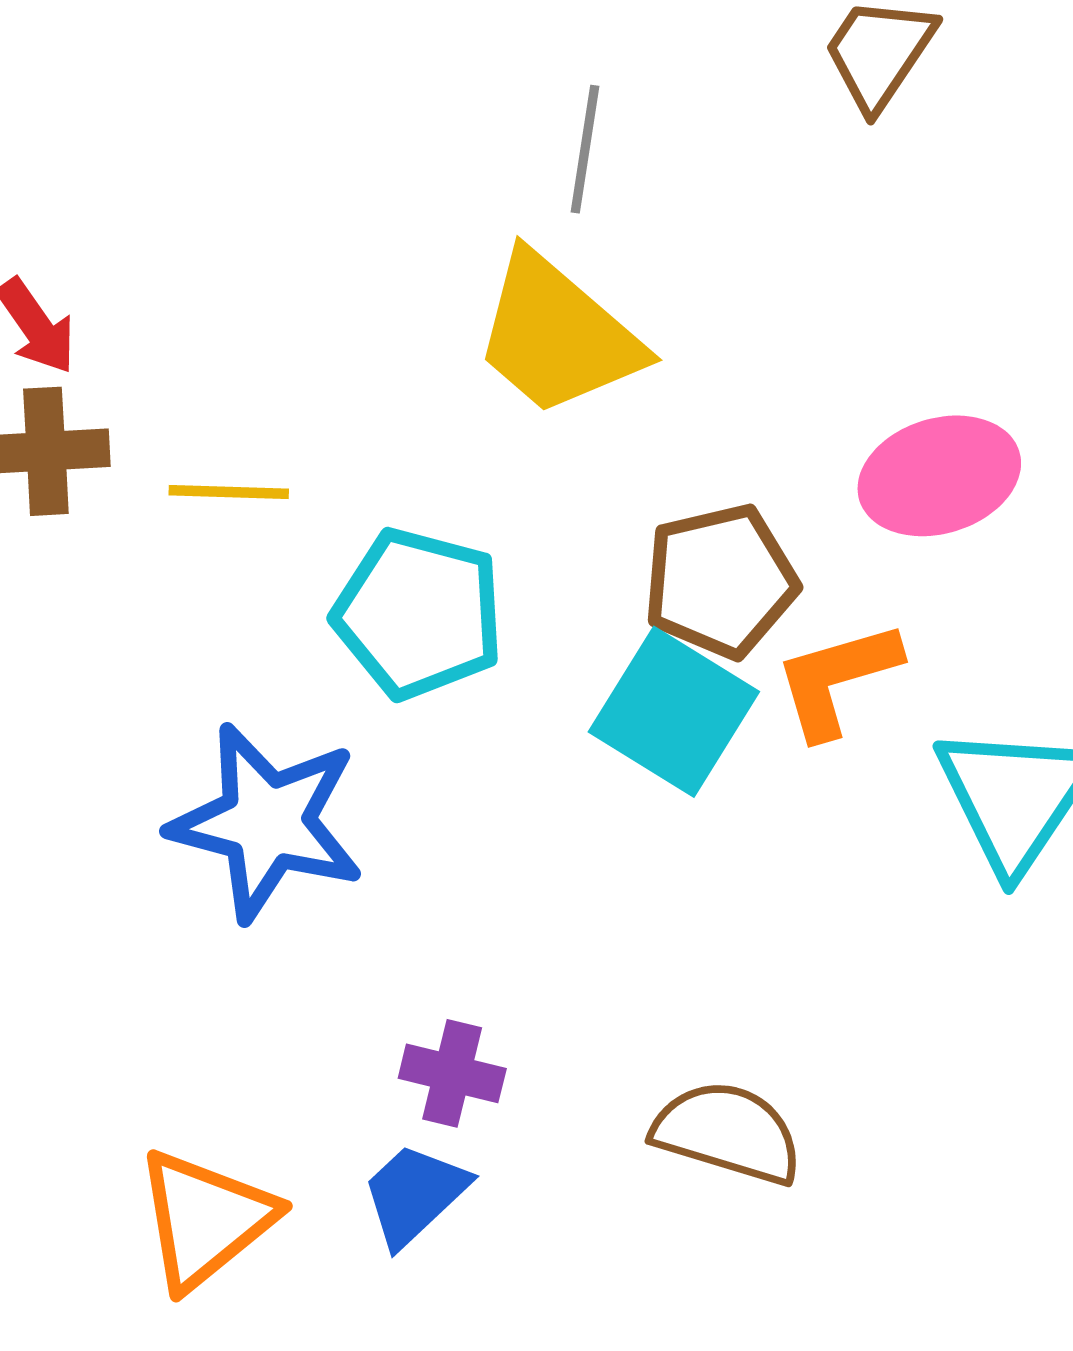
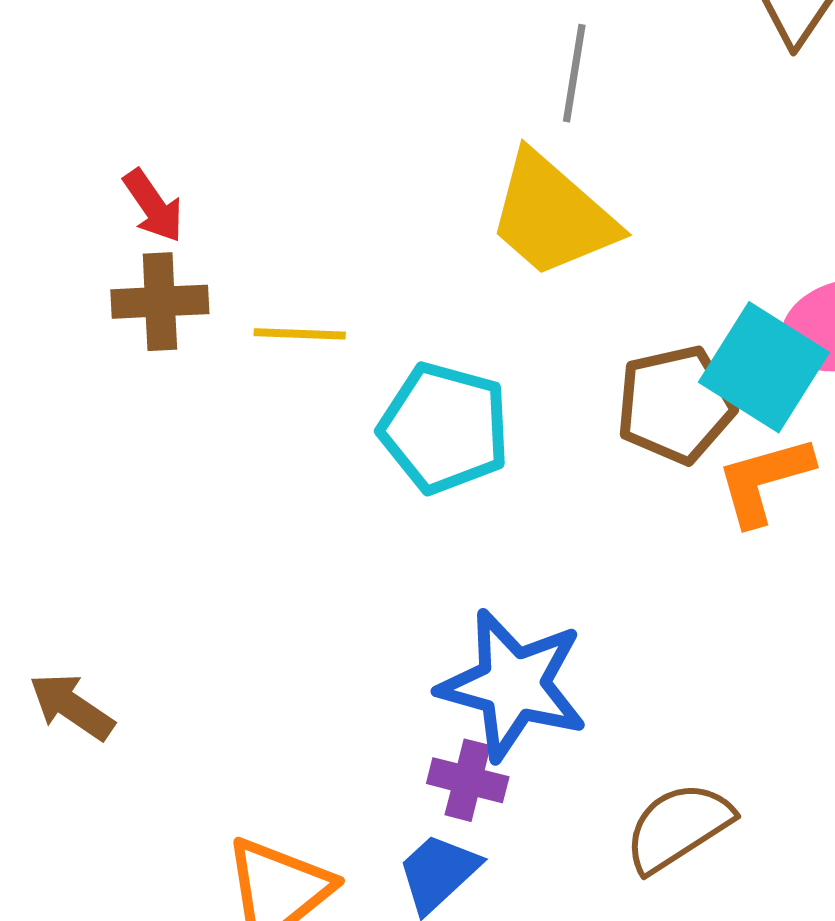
cyan square: (674, 712) -> (764, 367), moved
blue star: (267, 822) -> (513, 685), moved
brown semicircle: (728, 1133) -> (678, 827), turned -50

